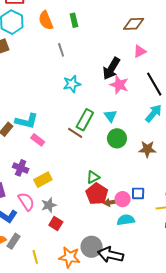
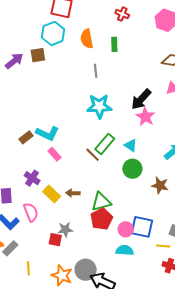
cyan star: (72, 84) -> (99, 106), size x1.4
cyan triangle: (110, 116) -> (131, 145), turned -32
green triangle: (93, 177) -> (101, 202), size x1.5
yellow rectangle: (43, 180) -> (52, 194), turned 60
blue square: (138, 193) -> (142, 227), size x1.6
brown arrow: (111, 202) -> (73, 193), moved
gray star: (49, 205) -> (65, 230), moved
red square: (56, 223) -> (55, 240), turned -32

